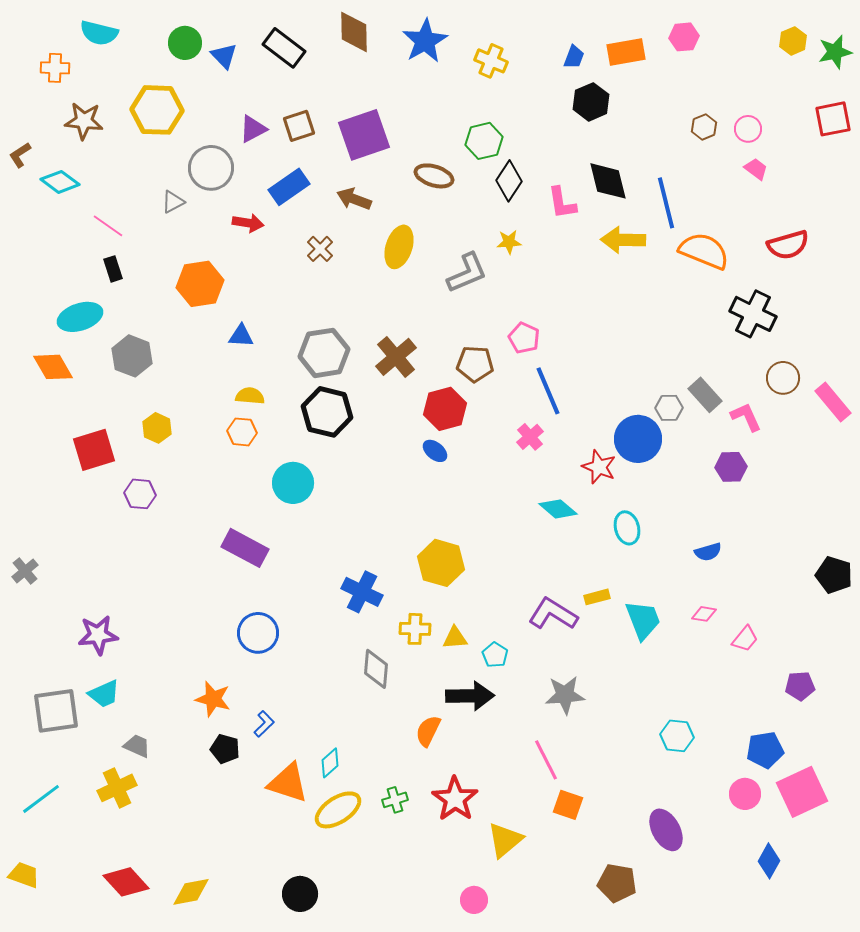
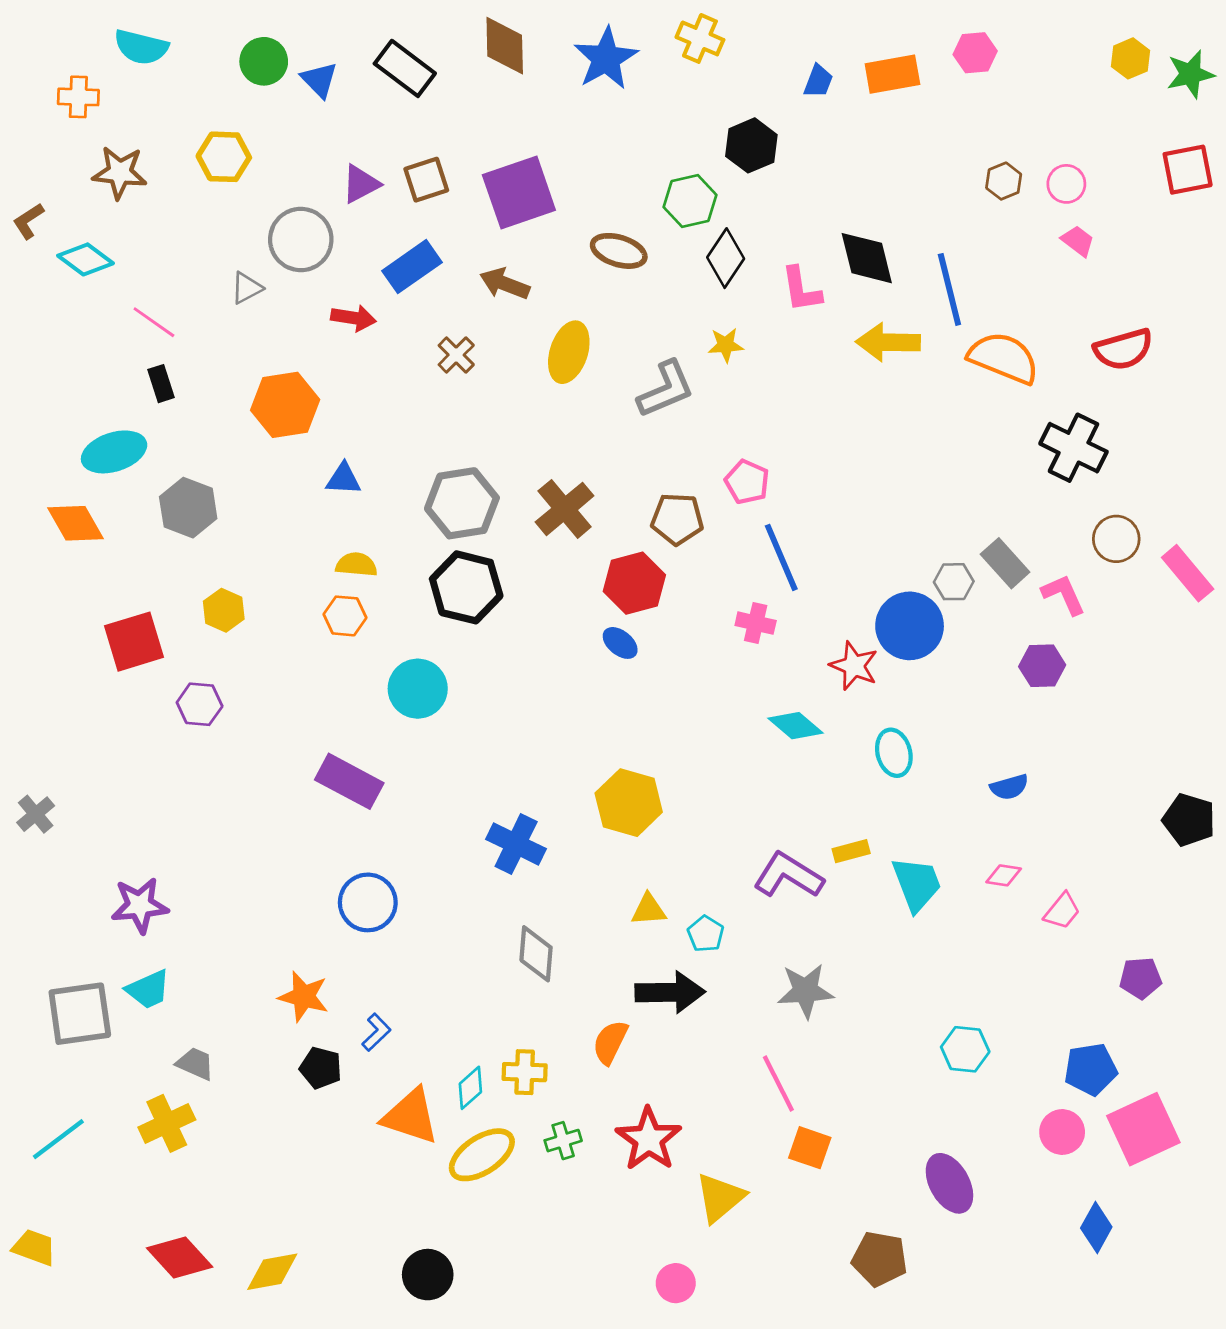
yellow cross: (491, 61) -> (700, 38), moved
black hexagon: (591, 102) -> (751, 145), moved
yellow hexagon: (157, 110) -> (224, 157), size x0.7
pink cross: (530, 437) -> (756, 623), turned -36
yellow cross: (415, 629) -> (525, 1072), moved

